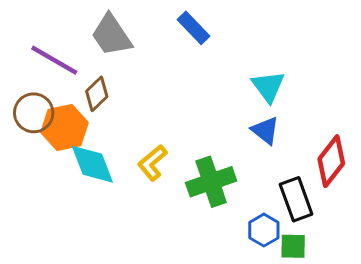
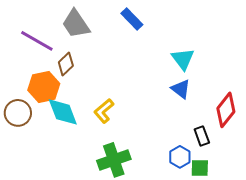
brown circle: (34, 113) -> (18, 113), moved
green cross: (211, 182) -> (114, 160), moved
black rectangle: (296, 199) -> (202, 136), size x0.7

